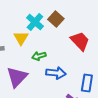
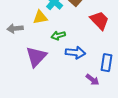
yellow triangle: (21, 38) -> (40, 17), turned 49

